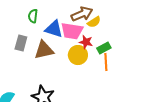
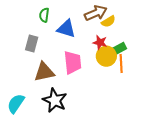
pink trapezoid: (72, 31) -> (73, 62), moved, turned -105
brown triangle: (44, 50) -> (44, 72), moved
yellow circle: (78, 55) -> (106, 56), moved

